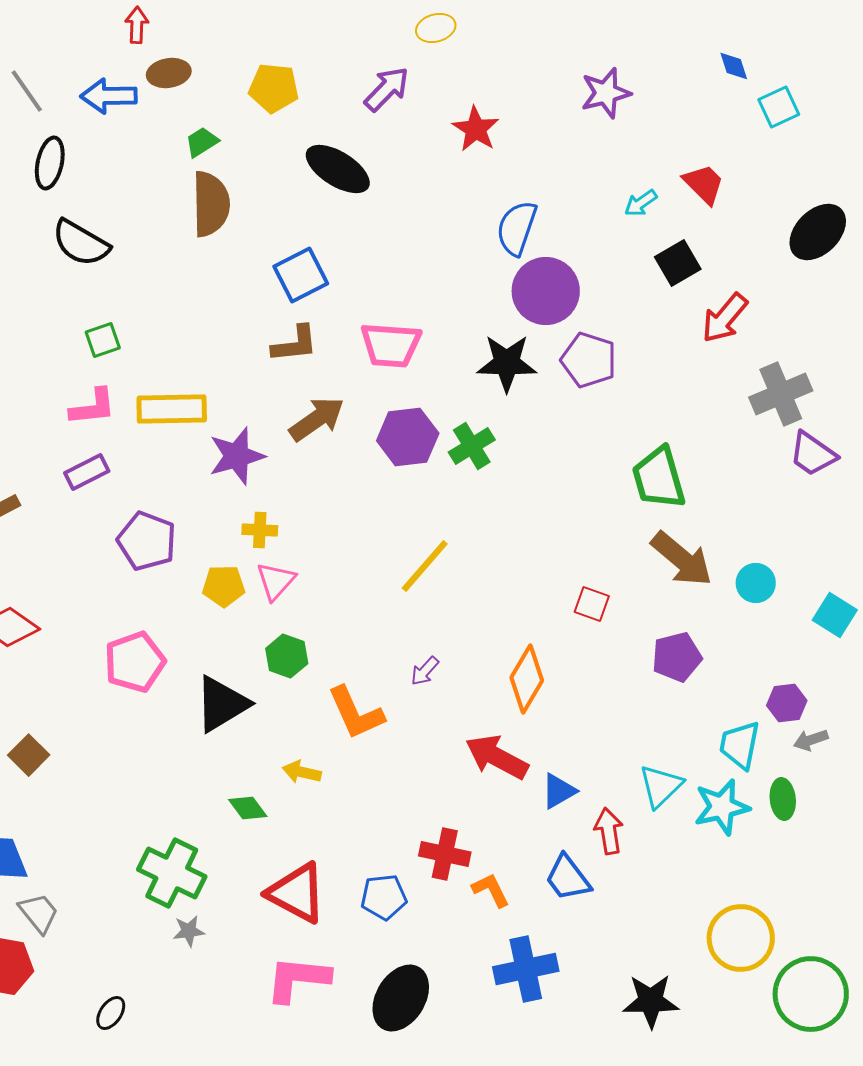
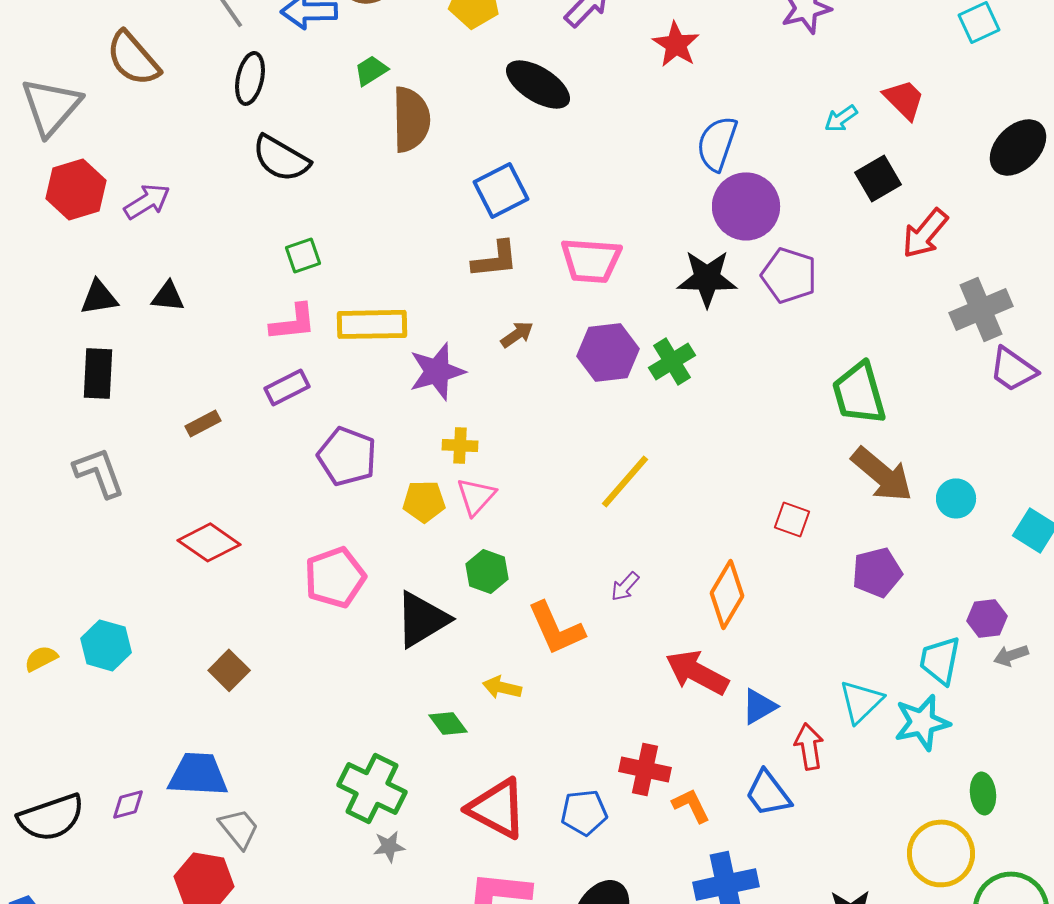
green trapezoid: (202, 142) -> (371, 70), moved
brown arrow: (317, 419) -> (517, 334), size x0.6
green ellipse: (783, 799) -> (983, 793), moved

